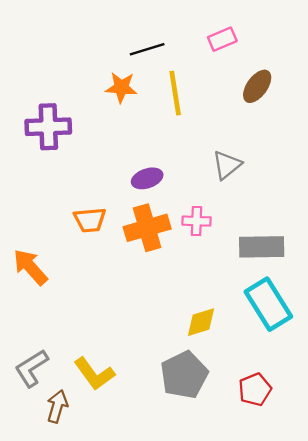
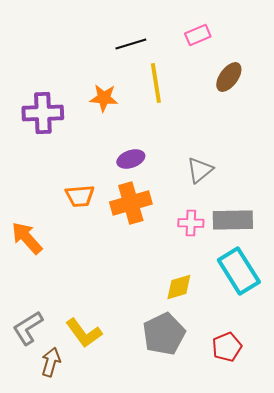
orange star: (121, 87) -> (104, 98), moved
gray triangle: (227, 165) -> (200, 170), moved
pink cross: (197, 221) -> (191, 223), moved

